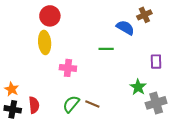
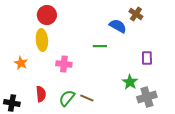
brown cross: (144, 15) -> (136, 14), turned -32
orange star: (12, 89) -> (21, 63), moved
red semicircle: (34, 105) -> (41, 94), moved

